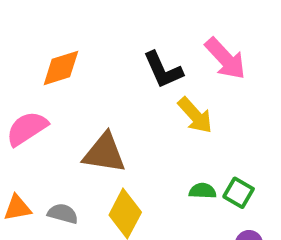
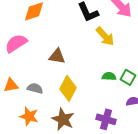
brown triangle: (104, 153) -> (57, 56), size x0.7

